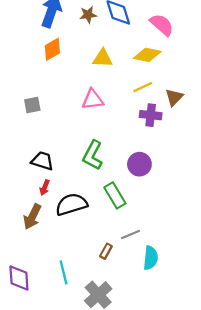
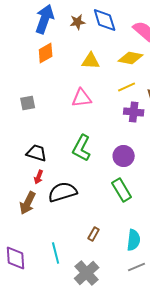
green rectangle: (115, 195) -> (122, 190), moved
gray line: (131, 234) -> (137, 267), moved

